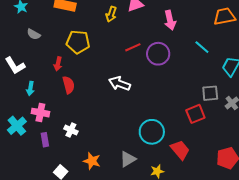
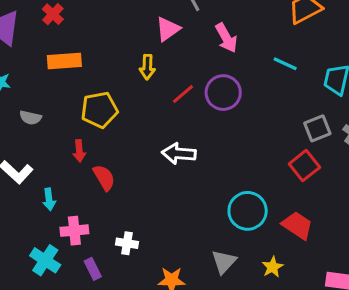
yellow arrow: (111, 14) -> (147, 67), moved

